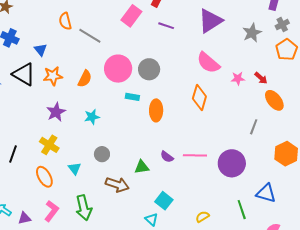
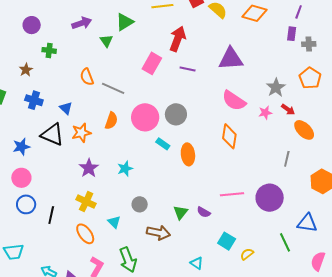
purple triangle: (210, 21) -> (231, 59), turned 36
gray cross: (282, 25) -> (309, 44), moved, turned 32
gray star: (252, 33) -> (276, 87), moved
orange semicircle: (85, 79) -> (111, 121), moved
cyan rectangle: (132, 97) -> (163, 144), turned 32
purple semicircle: (167, 157) -> (204, 212), moved
green triangle: (142, 167) -> (181, 212), turned -35
cyan square: (164, 201) -> (227, 241), moved

